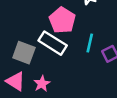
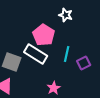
pink star: (42, 84) -> (54, 88), moved

